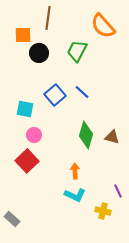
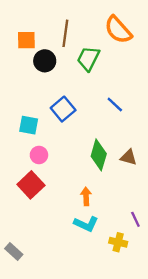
brown line: (48, 18) -> (65, 33), moved
blue line: (82, 92) -> (115, 104), moved

